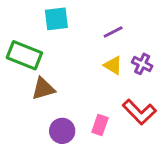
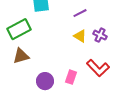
green rectangle: (24, 55) -> (19, 29), turned -50
brown triangle: (43, 89) -> (21, 56), moved

